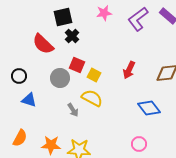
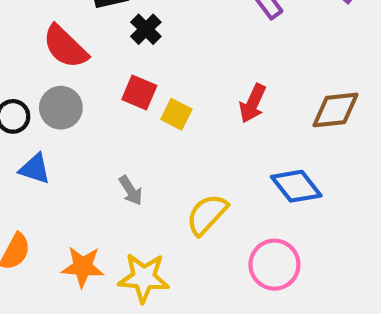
black cross: (72, 36) -> (146, 29), moved
gray circle: (60, 78) -> (61, 108), moved
yellow semicircle: (92, 98) -> (207, 214), moved, turned -75
pink circle: (139, 144) -> (274, 265), size x1.5

